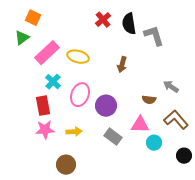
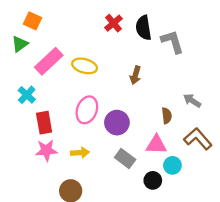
cyan cross: (53, 82) -> (27, 95), moved
brown semicircle: (149, 100) -> (167, 116), turned -104
black circle: (184, 156) -> (153, 180), moved

